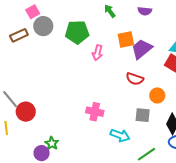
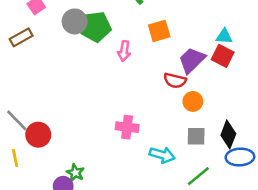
gray circle: (43, 26) -> (75, 21), moved
purple trapezoid: (142, 49) -> (192, 60), moved
orange circle: (157, 95) -> (193, 101), moved
gray square: (143, 115) -> (196, 136), moved

